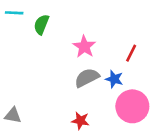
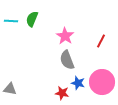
cyan line: (14, 13) -> (11, 21), moved
gray semicircle: (87, 78) -> (67, 60), turned -84
blue star: (114, 79) -> (78, 83), moved

